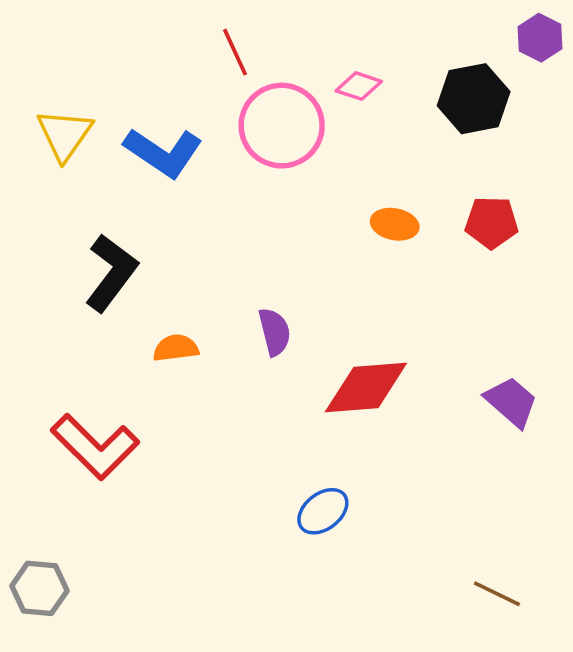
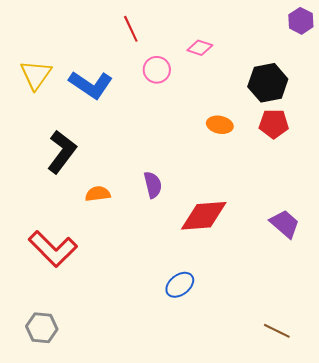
black hexagon: (474, 99) -> (268, 83), moved
pink circle: (282, 126) -> (157, 70), size x0.6
gray hexagon: (39, 588) -> (42, 328), moved

